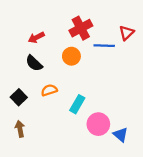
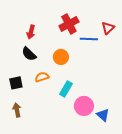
red arrow: (36, 37) -> (31, 32), turned -48
orange circle: (71, 56) -> (61, 57), moved
black square: (19, 97) -> (16, 83), turned 32

